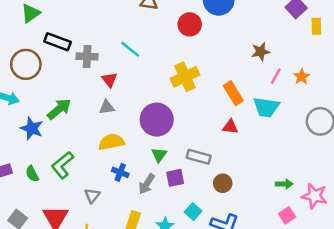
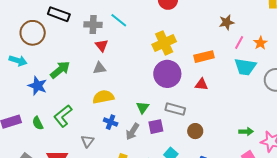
gray cross: (87, 56) -> (93, 25), moved
orange rectangle: (233, 93) -> (204, 57), turned -72
cyan trapezoid: (266, 107) -> (245, 67), moved
purple circle: (157, 120) -> (167, 74), moved

